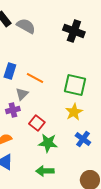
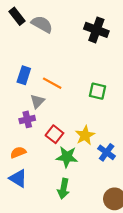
green square: (75, 85) -> (97, 91), size x0.7
yellow star: (74, 112) -> (85, 135), moved
green arrow: (45, 171) -> (63, 189), turned -78

